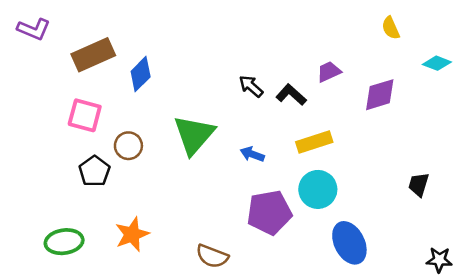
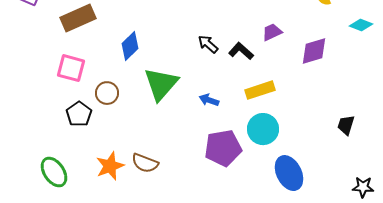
blue diamond: (141, 74) -> (130, 46), moved
green ellipse: (64, 242) -> (54, 172), turned 64
brown semicircle: (212, 256) -> (145, 163), moved

